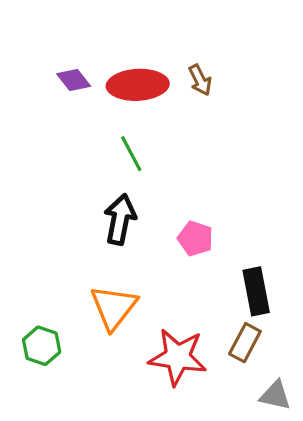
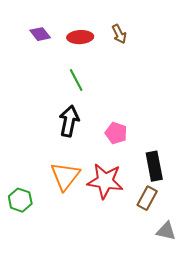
red ellipse: (138, 85) -> (80, 37), size x0.7
red star: (178, 357) -> (105, 181), moved

